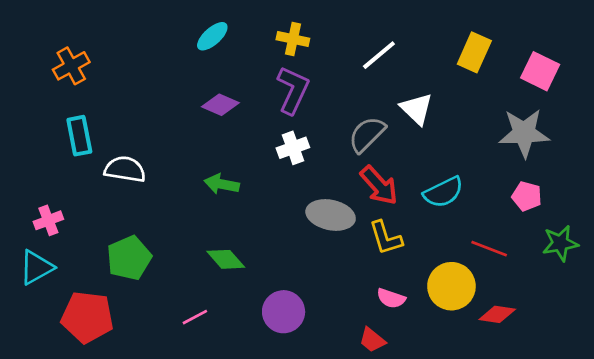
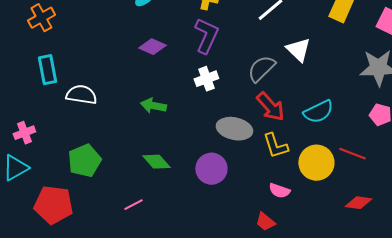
yellow circle: (451, 286) -> (316, 163), moved
purple circle: (284, 312) -> (211, 169), moved

